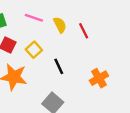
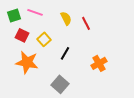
pink line: (34, 18) -> (35, 12), moved
black line: (59, 66) -> (65, 53), turned 56

